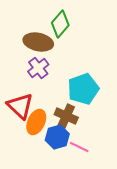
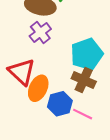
brown cross: (66, 116) -> (84, 80), moved

